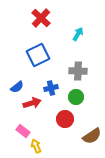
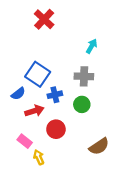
cyan arrow: (78, 34) -> (92, 46), moved
blue square: (38, 55) -> (38, 74), moved, turned -30
red circle: (65, 119) -> (56, 129), moved

